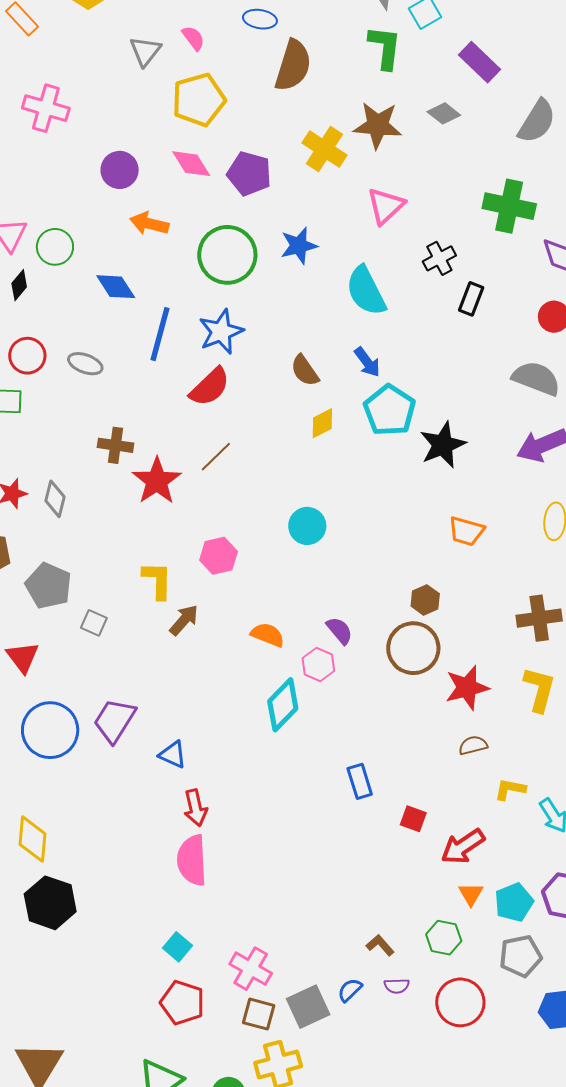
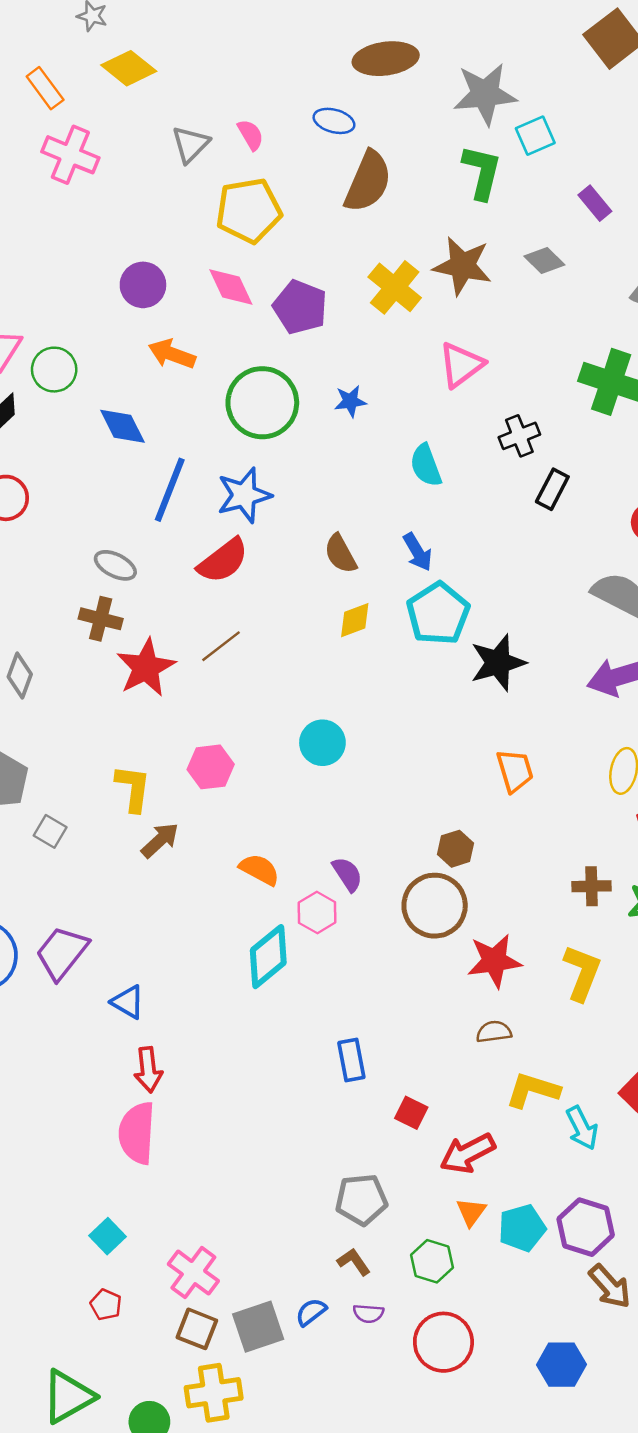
purple rectangle: (480, 62) -> (595, 203), size x0.7
pink cross: (46, 108) -> (70, 155), moved
blue star: (299, 246) -> (350, 401), size x0.7
cyan semicircle: (366, 291) -> (426, 465), size x0.7
gray ellipse: (85, 364) -> (115, 565), moved
orange trapezoid: (466, 531) -> (515, 771), turned -129
brown cross: (539, 618) -> (592, 886), size x0.7
yellow L-shape: (510, 789) -> (533, 1090), size x1.4
gray pentagon: (521, 956) -> (361, 1200), moved
red pentagon: (182, 1003) -> (106, 1305), size x0.6

